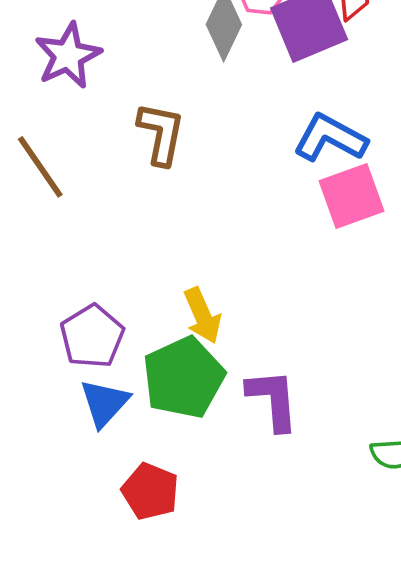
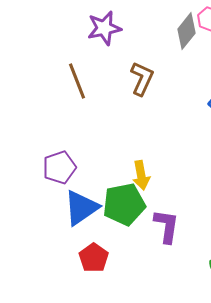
purple pentagon: (92, 336) -> (59, 167), moved
blue triangle: (105, 403) -> (81, 208), size x1.4

